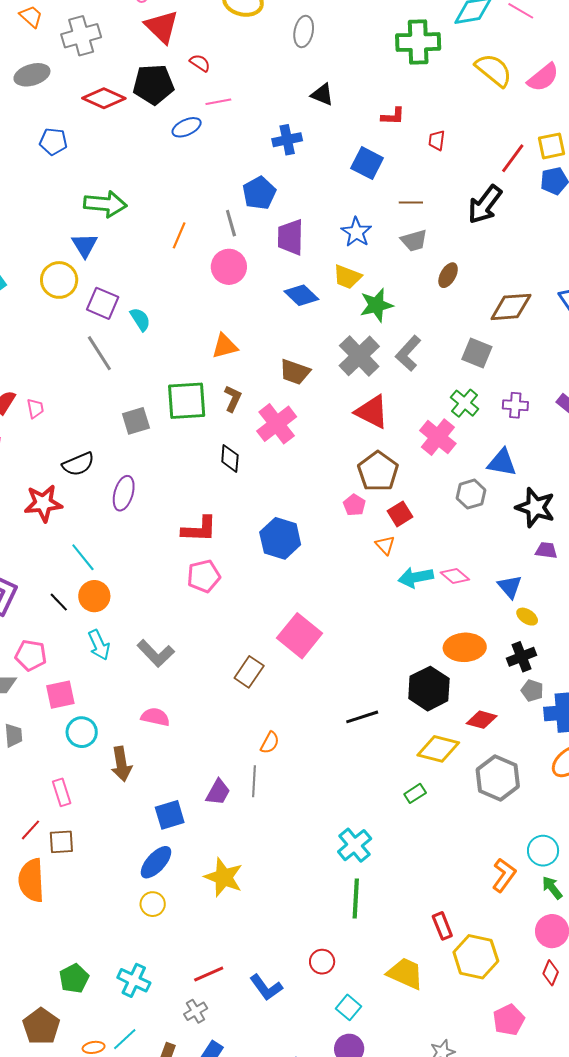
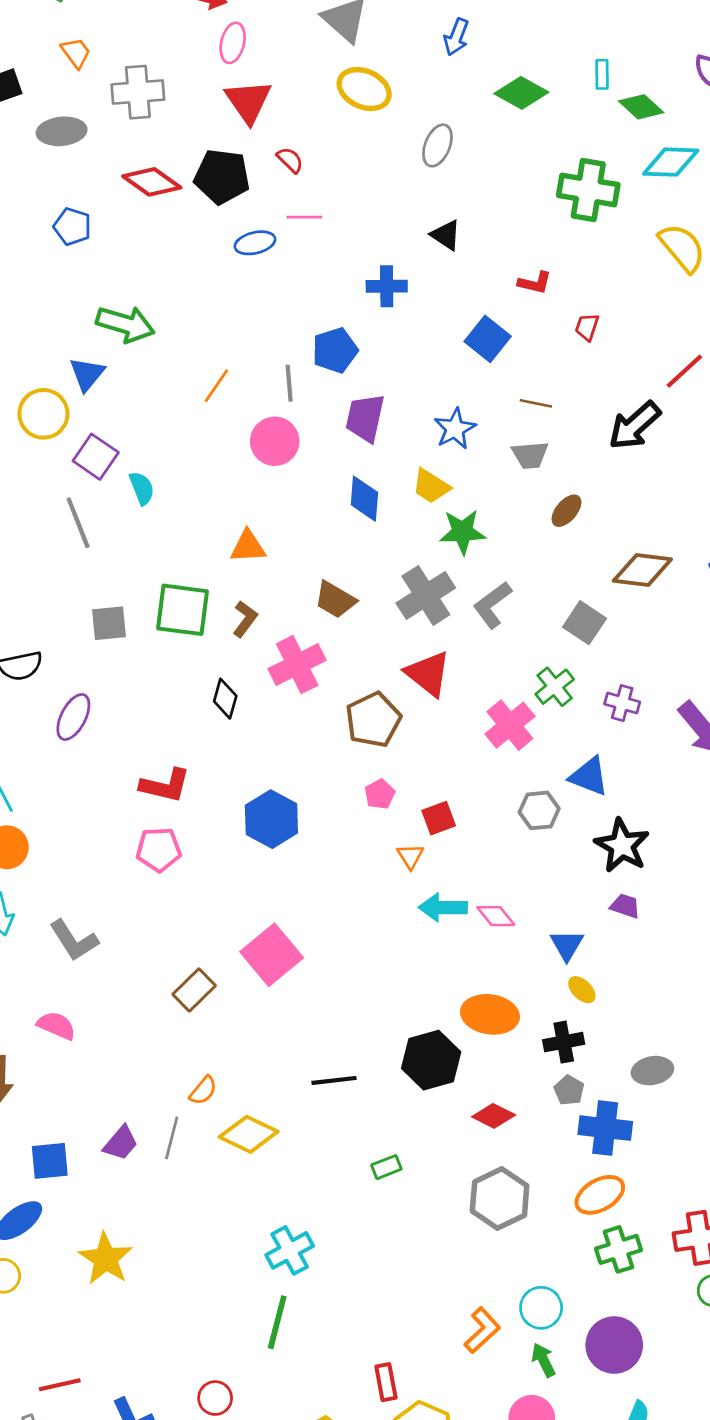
blue diamond: (301, 295) -> (364, 499), turned 40
brown pentagon: (378, 471) -> (373, 720), moved
yellow diamond: (438, 749) -> (249, 1134), moved
green rectangle: (415, 793) -> (386, 1167), moved

